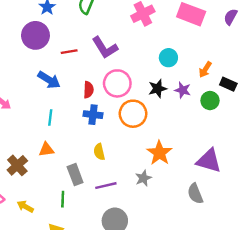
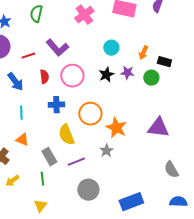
blue arrow: (49, 80) -> (15, 82), turned 30
red semicircle: (88, 90) -> (44, 77), moved
orange circle: (133, 114) -> (90, 114), moved
orange triangle: (46, 149) -> (22, 140), turned 40
yellow semicircle: (99, 152) -> (66, 135), size x1.5
gray semicircle: (195, 194) -> (171, 170), moved
yellow arrow: (25, 207) -> (12, 181), moved, turned -56

